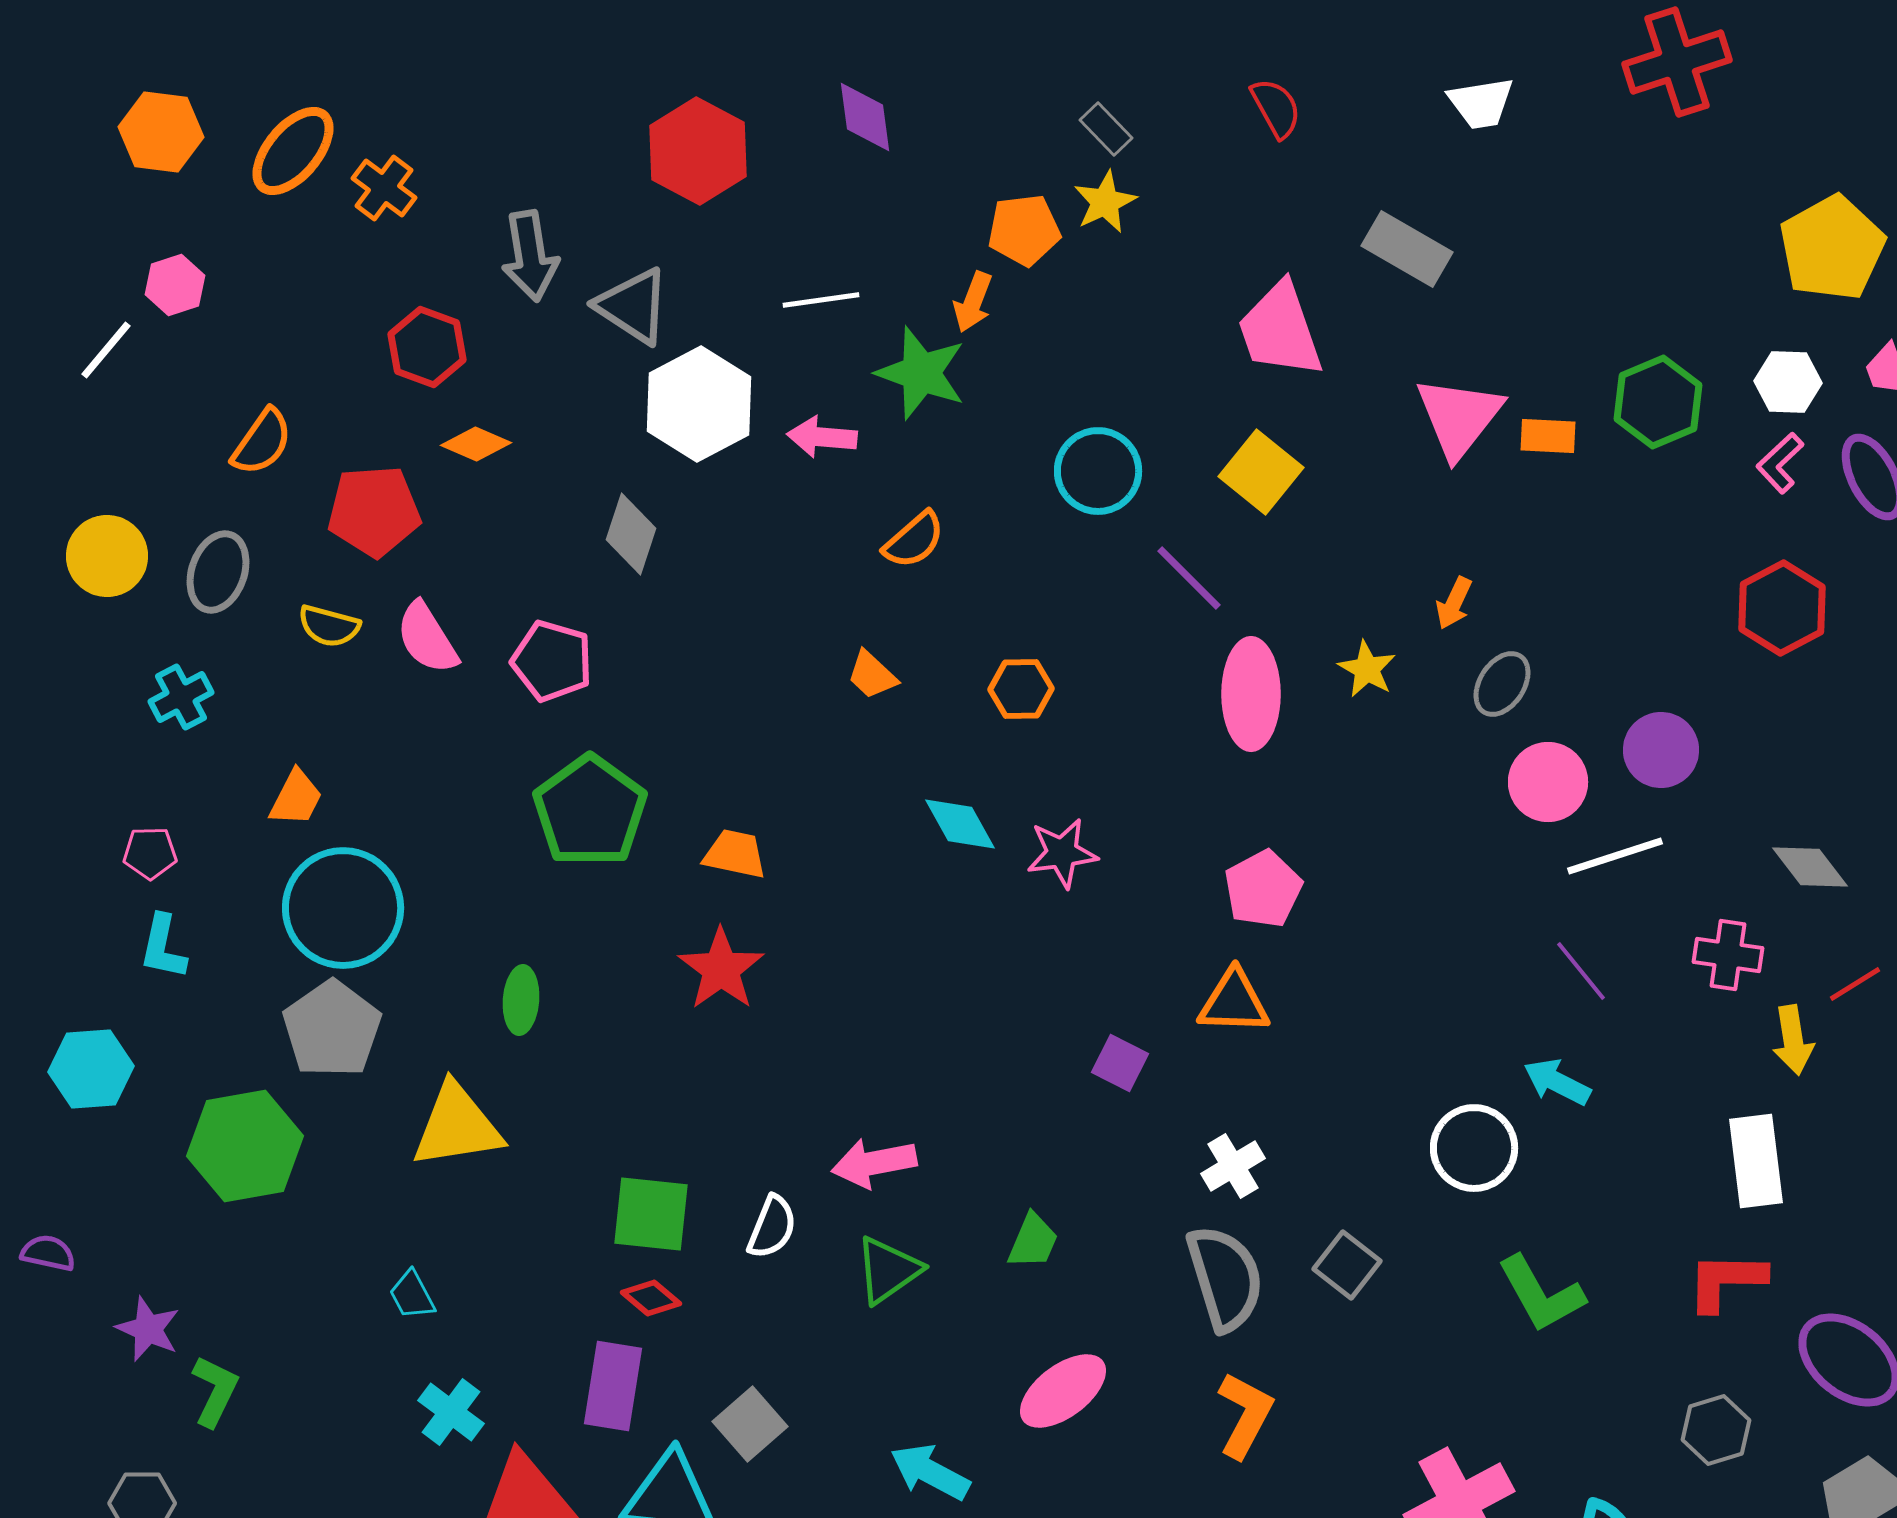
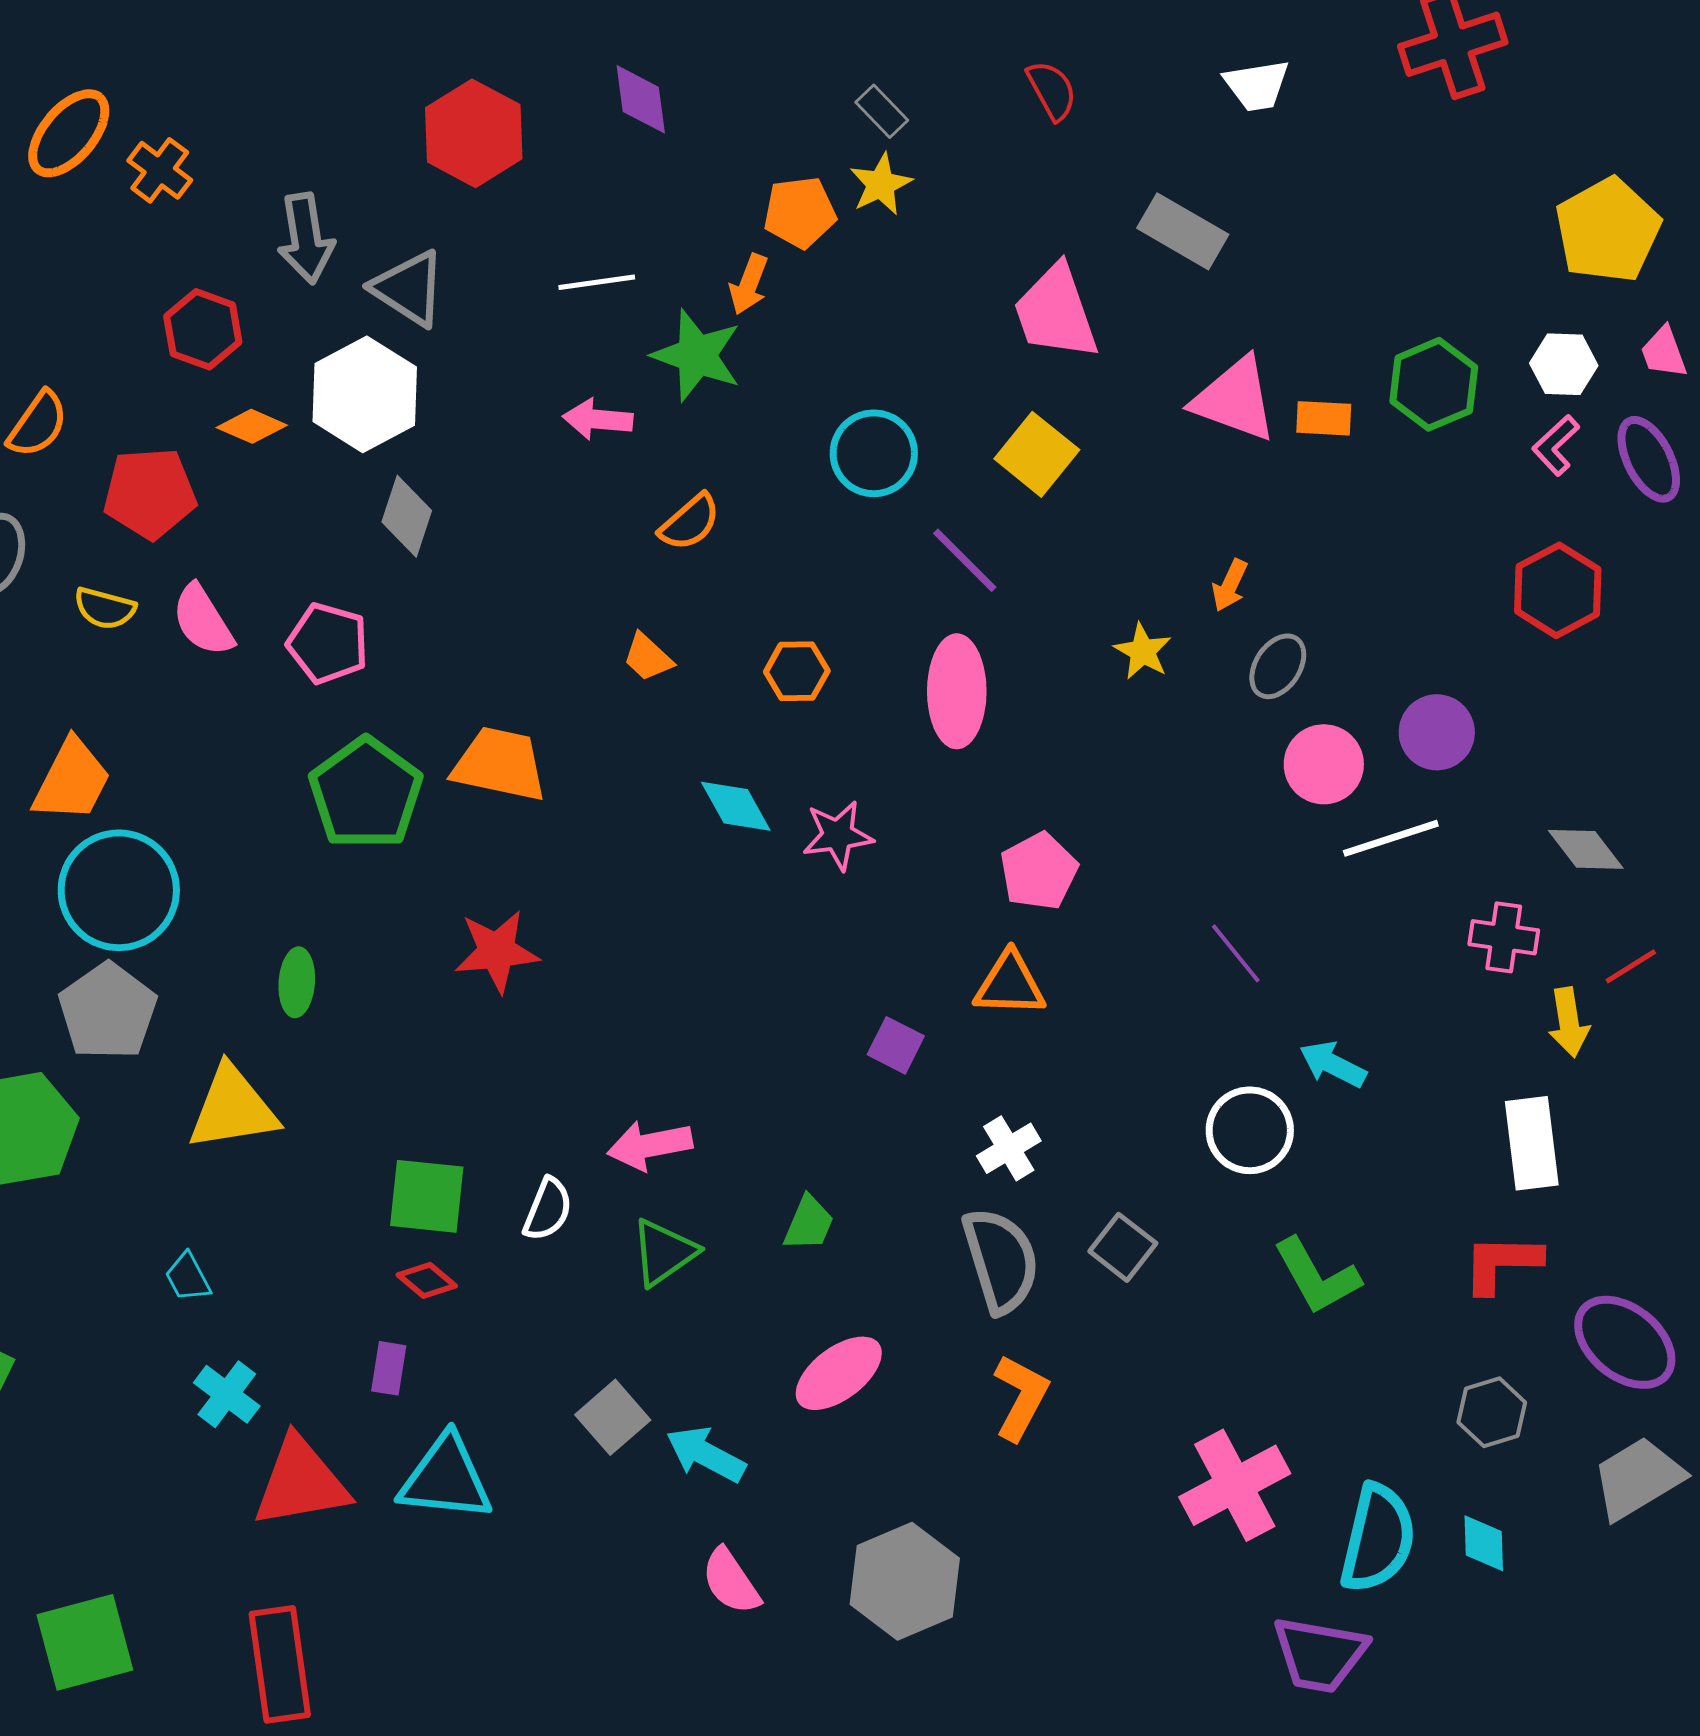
white hexagon: (699, 404) -> (365, 394), moved
pink triangle: (1459, 417) -> (1235, 399), turned -48
pink ellipse: (1251, 694) -> (957, 691), moved
orange trapezoid: (296, 798) -> (72, 780), size x1.5
orange trapezoid: (735, 854) -> (500, 764), moved, size x1.5
red star: (721, 969) -> (497, 951), turned 30
purple line: (1581, 971) -> (1236, 953), moved
purple rectangle: (613, 1386) -> (389, 1368), size x0.6
gray square: (750, 1424) -> (613, 1417), moved

